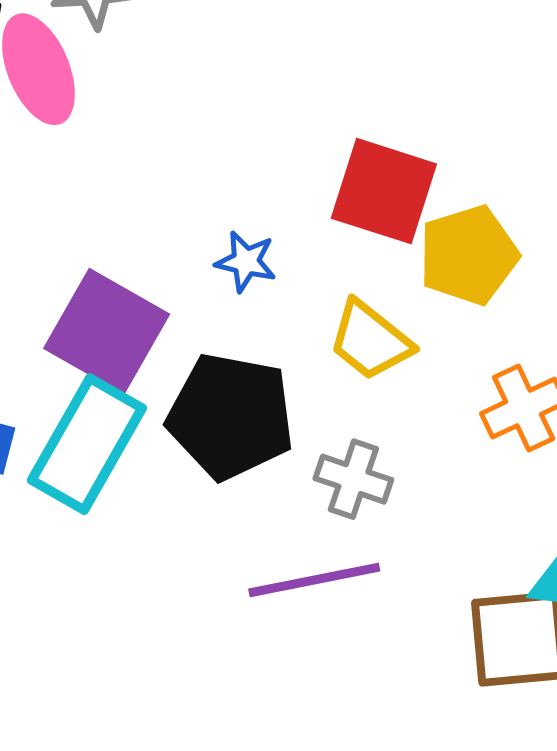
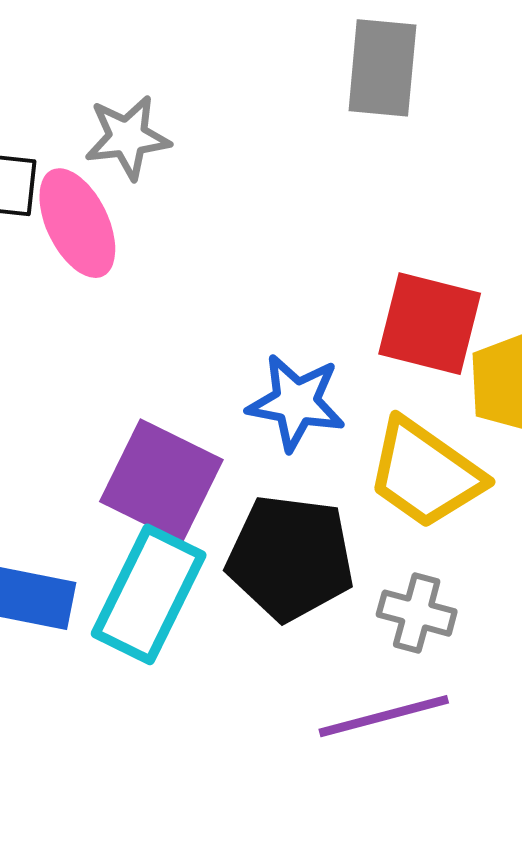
blue star: (246, 262) -> (296, 402), size x1.6
yellow trapezoid: (370, 340) -> (425, 474), size x1.4

